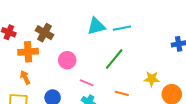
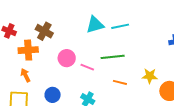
green line: (114, 59) -> (113, 57), turned 45
pink line: (87, 83) -> (87, 67), moved
orange line: (122, 93) -> (120, 82), moved

